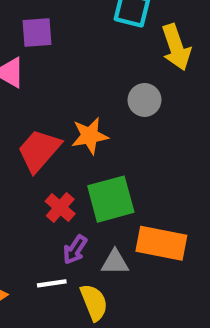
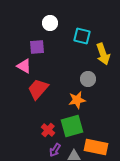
orange star: (90, 136) -> (77, 100), moved
red trapezoid: (39, 151) -> (38, 89), moved

